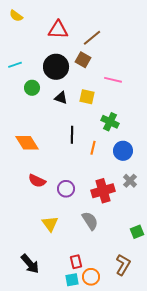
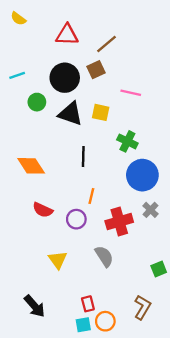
brown square: (83, 60) -> (96, 70), turned 35
black triangle: (61, 98) -> (71, 114), size x1.6
orange line: (93, 148) -> (91, 196), moved
blue circle: (123, 151) -> (142, 175), size x1.4

